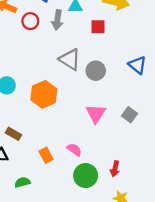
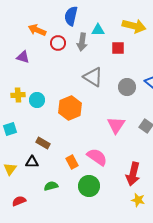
gray circle: (96, 71) -> (127, 87), moved
pink semicircle: (74, 150) -> (97, 157), size x1.5
red arrow: (115, 169) -> (133, 174), size x1.6
green circle: (86, 176) -> (89, 186), moved

